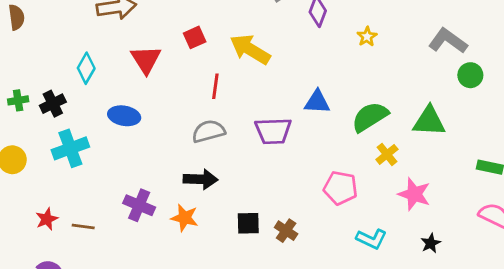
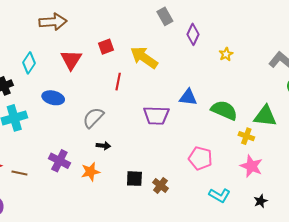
green semicircle: (370, 117) -> (224, 110), turned 52
gray semicircle: (209, 131) -> (93, 118), moved, turned -35
yellow cross: (387, 154) -> (246, 136), moved, turned -35
black arrow: (200, 179) -> (103, 146), size x0.6
orange star: (185, 218) -> (90, 172), turned -30

